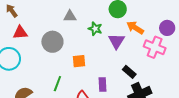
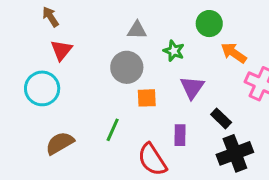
red triangle: (20, 33) -> (61, 50), turned -49
purple triangle: (116, 41) -> (192, 87), moved
gray circle: (52, 42) -> (127, 67), moved

